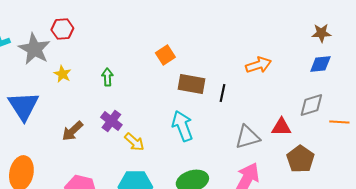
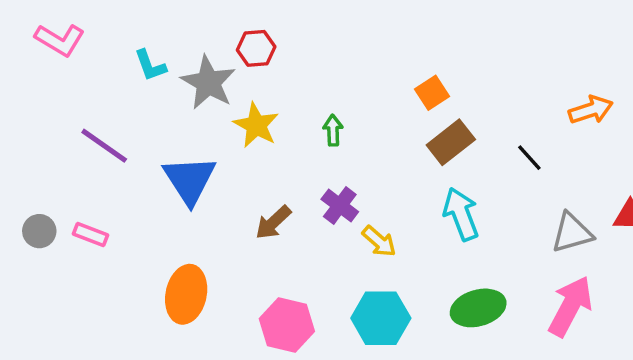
yellow star: (62, 74) -> (256, 125), size x1.5
brown rectangle: (191, 84) -> (451, 142), moved, turned -48
black line: (222, 93) -> (529, 158), turned -54

